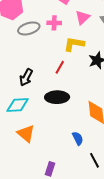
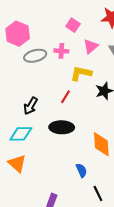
orange triangle: (26, 133) -> (17, 163), moved

